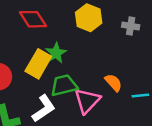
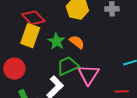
yellow rectangle: (38, 64) -> (30, 36), moved
orange semicircle: (113, 83) -> (77, 42), moved

